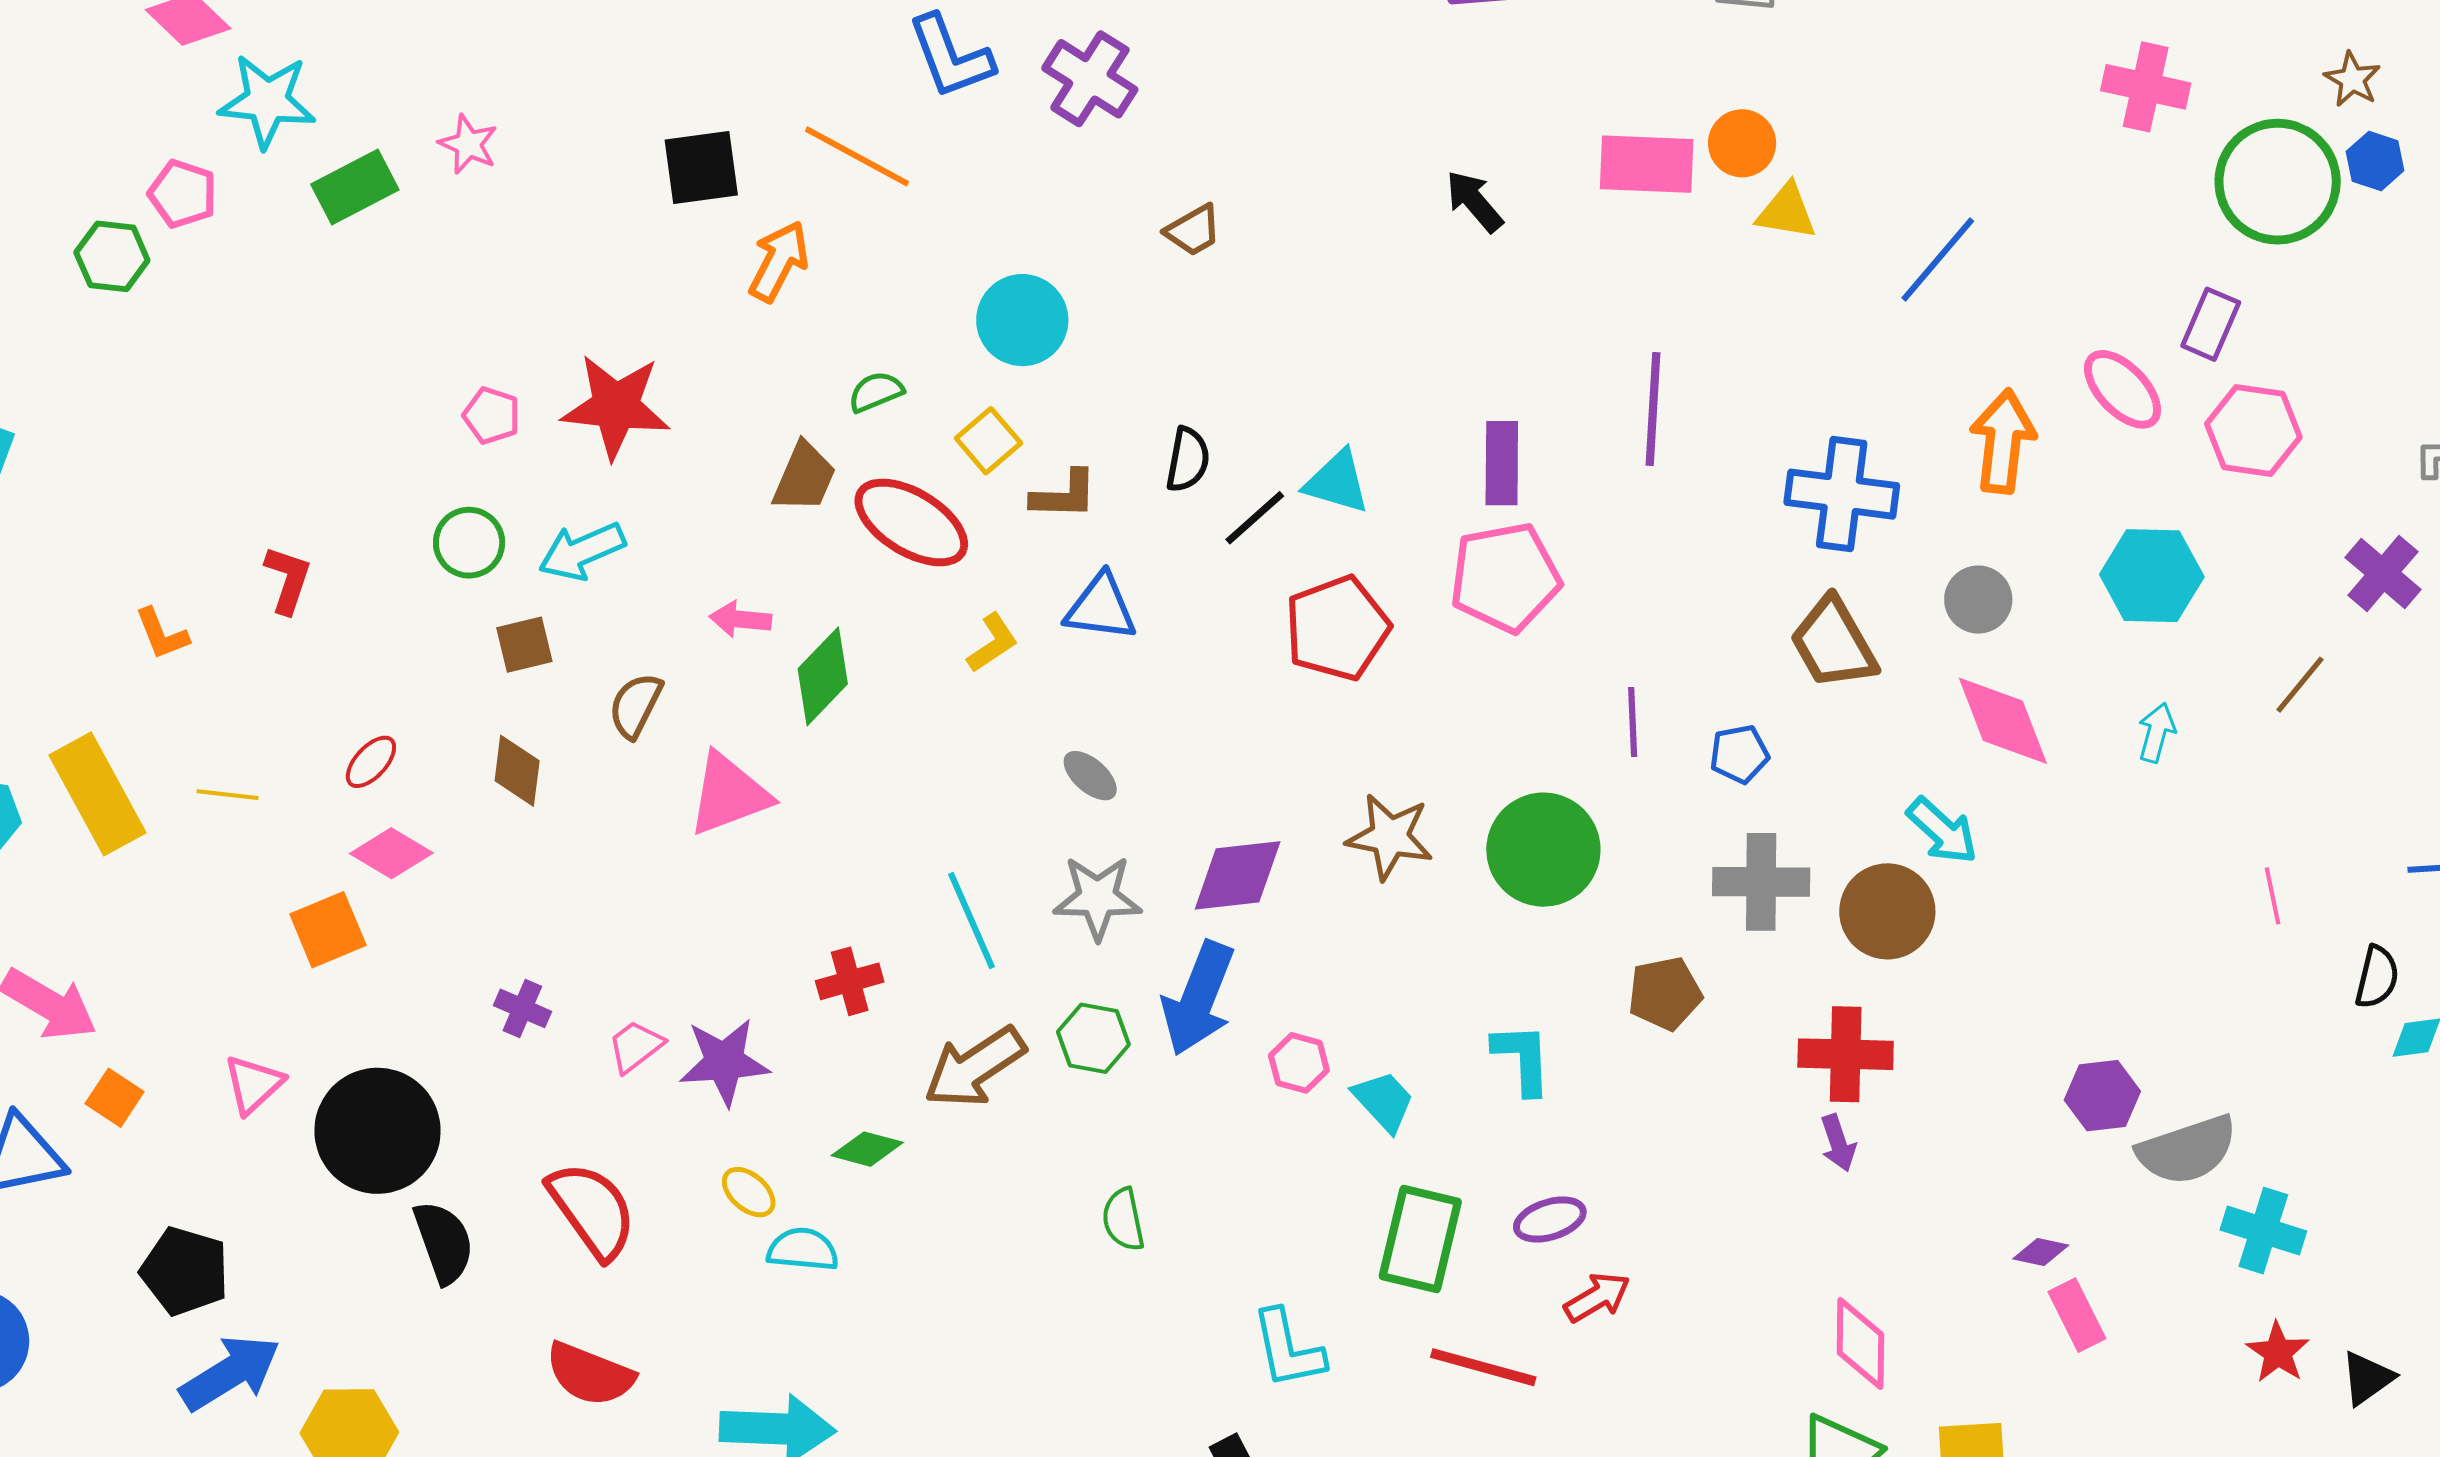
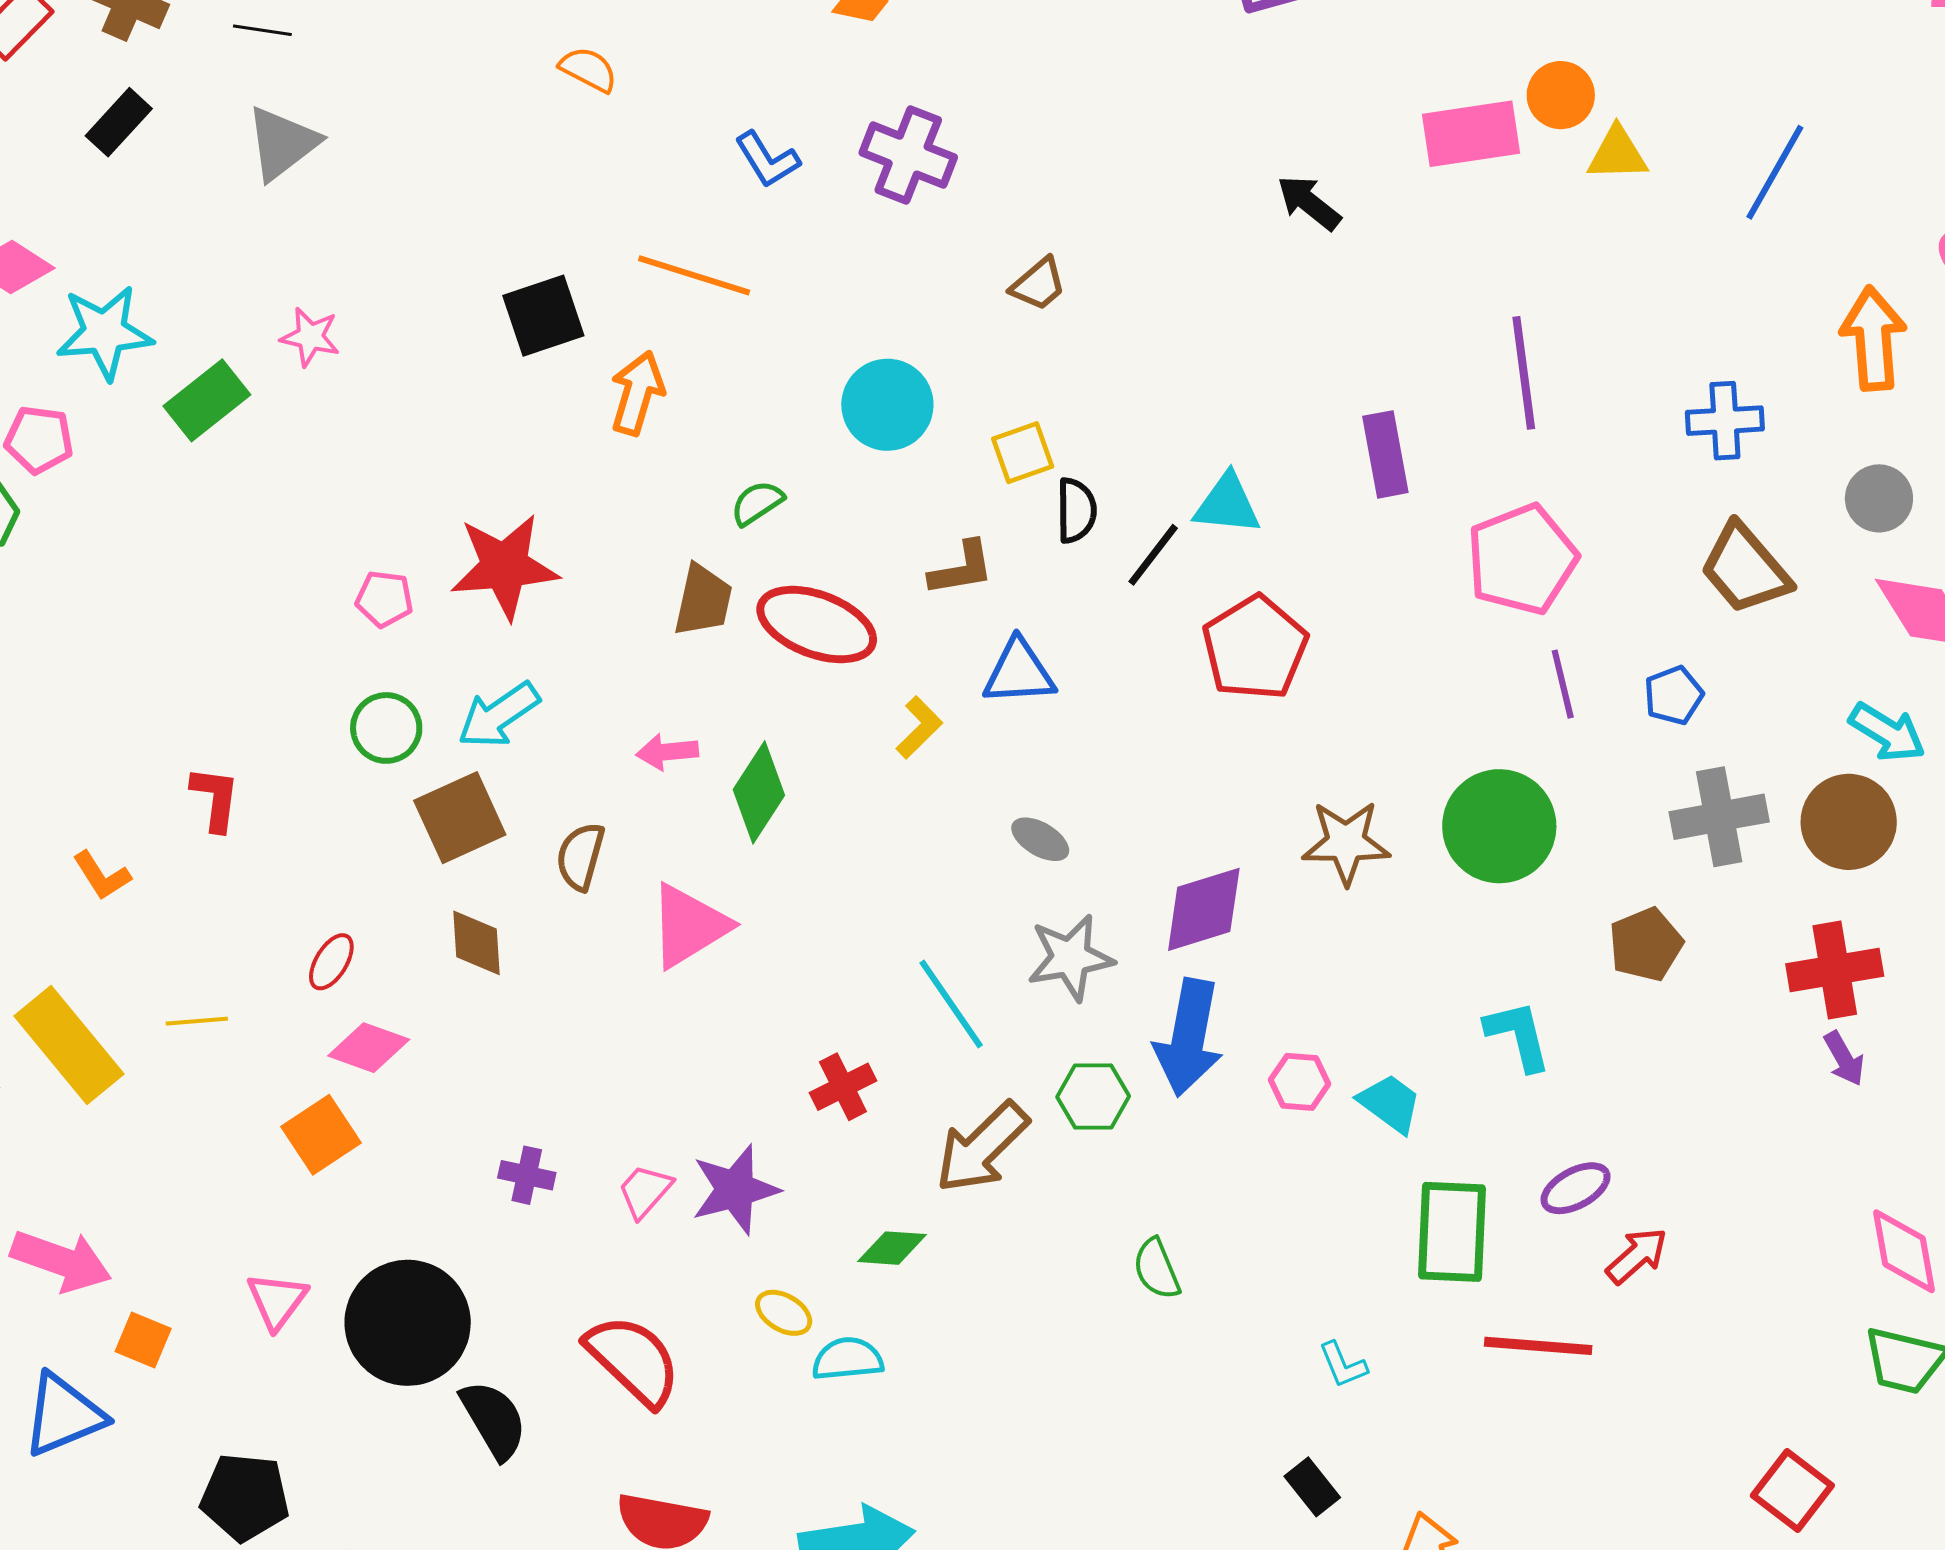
blue L-shape: (951, 57) -> (767, 160), size x0.7
yellow square: (988, 441) -> (1023, 453), moved, turned 32
blue cross: (1842, 494) -> (1725, 421), size x0.7
pink pentagon: (1505, 577) -> (1522, 559), moved
brown square: (524, 645) -> (460, 818), size x1.5
cyan L-shape: (1288, 1349) -> (1343, 1365), size x0.6

